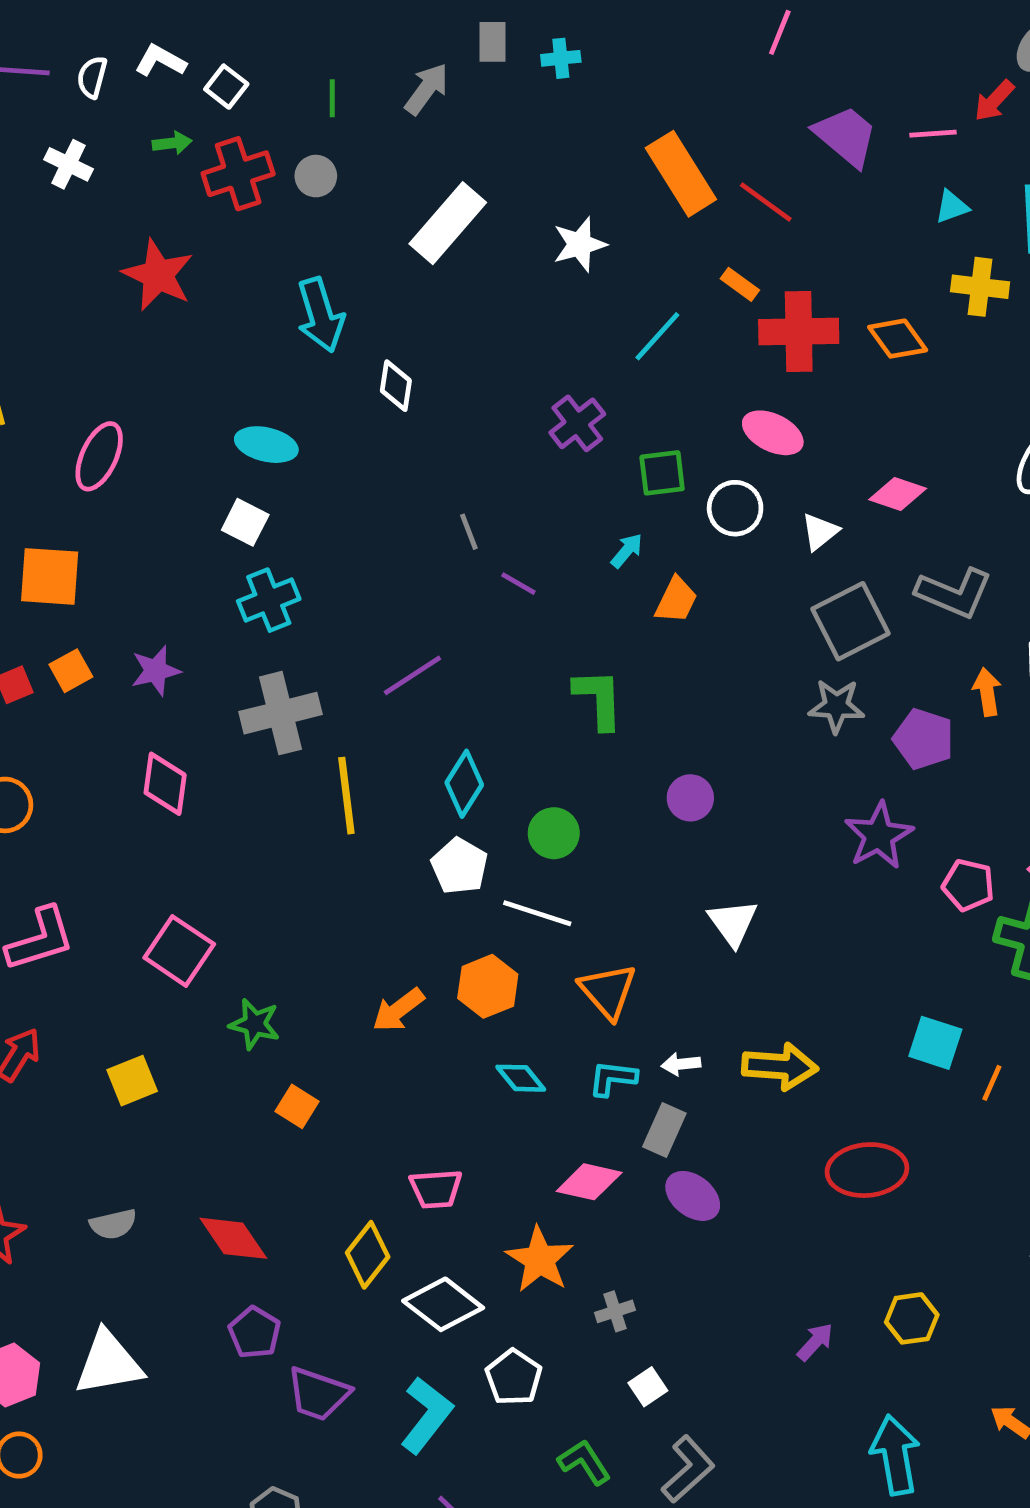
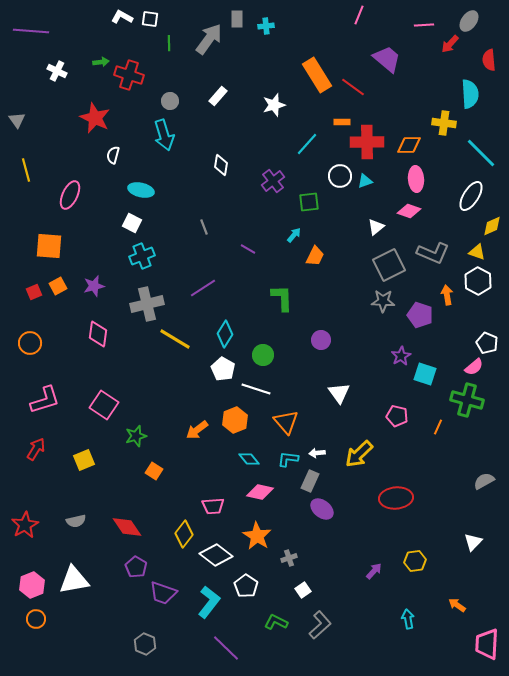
white L-shape: (160, 61) -> (122, 17), moved
white semicircle: (92, 77) -> (113, 155), moved
white square: (226, 87) -> (150, 19), moved, turned -30
gray arrow: (427, 89) -> (209, 39), size x1.4
pink line: (933, 134) -> (424, 25), moved
red cross: (238, 174) -> (129, 75), turned 36
gray circle: (316, 176) -> (170, 101), moved
cyan triangle: (952, 207) -> (365, 181), moved
white rectangle: (448, 223) -> (218, 96), size x0.6
orange rectangle: (740, 284) -> (342, 122), turned -35
orange diamond: (898, 339) -> (409, 145), turned -55
white diamond: (396, 386) -> (221, 165), moved
pink ellipse: (773, 433) -> (416, 179), moved, turned 60
white circle: (735, 508) -> (340, 176), moved
gray line: (469, 532) -> (204, 227), moved
yellow line: (346, 796) -> (175, 339), turned -52
purple star: (879, 836) -> (401, 356), size x0.7
pink pentagon: (968, 885) -> (397, 416), moved
green star: (255, 1024) -> (136, 436), turned -30
cyan square: (935, 1043) -> (425, 374), moved
yellow arrow: (780, 1066) -> (359, 454), turned 132
orange line: (992, 1083) -> (438, 427), moved
pink diamond: (589, 1182) -> (260, 492), moved
cyan arrow: (895, 1455) -> (408, 619), size x0.6
green L-shape: (584, 1462) -> (276, 622), turned -30

